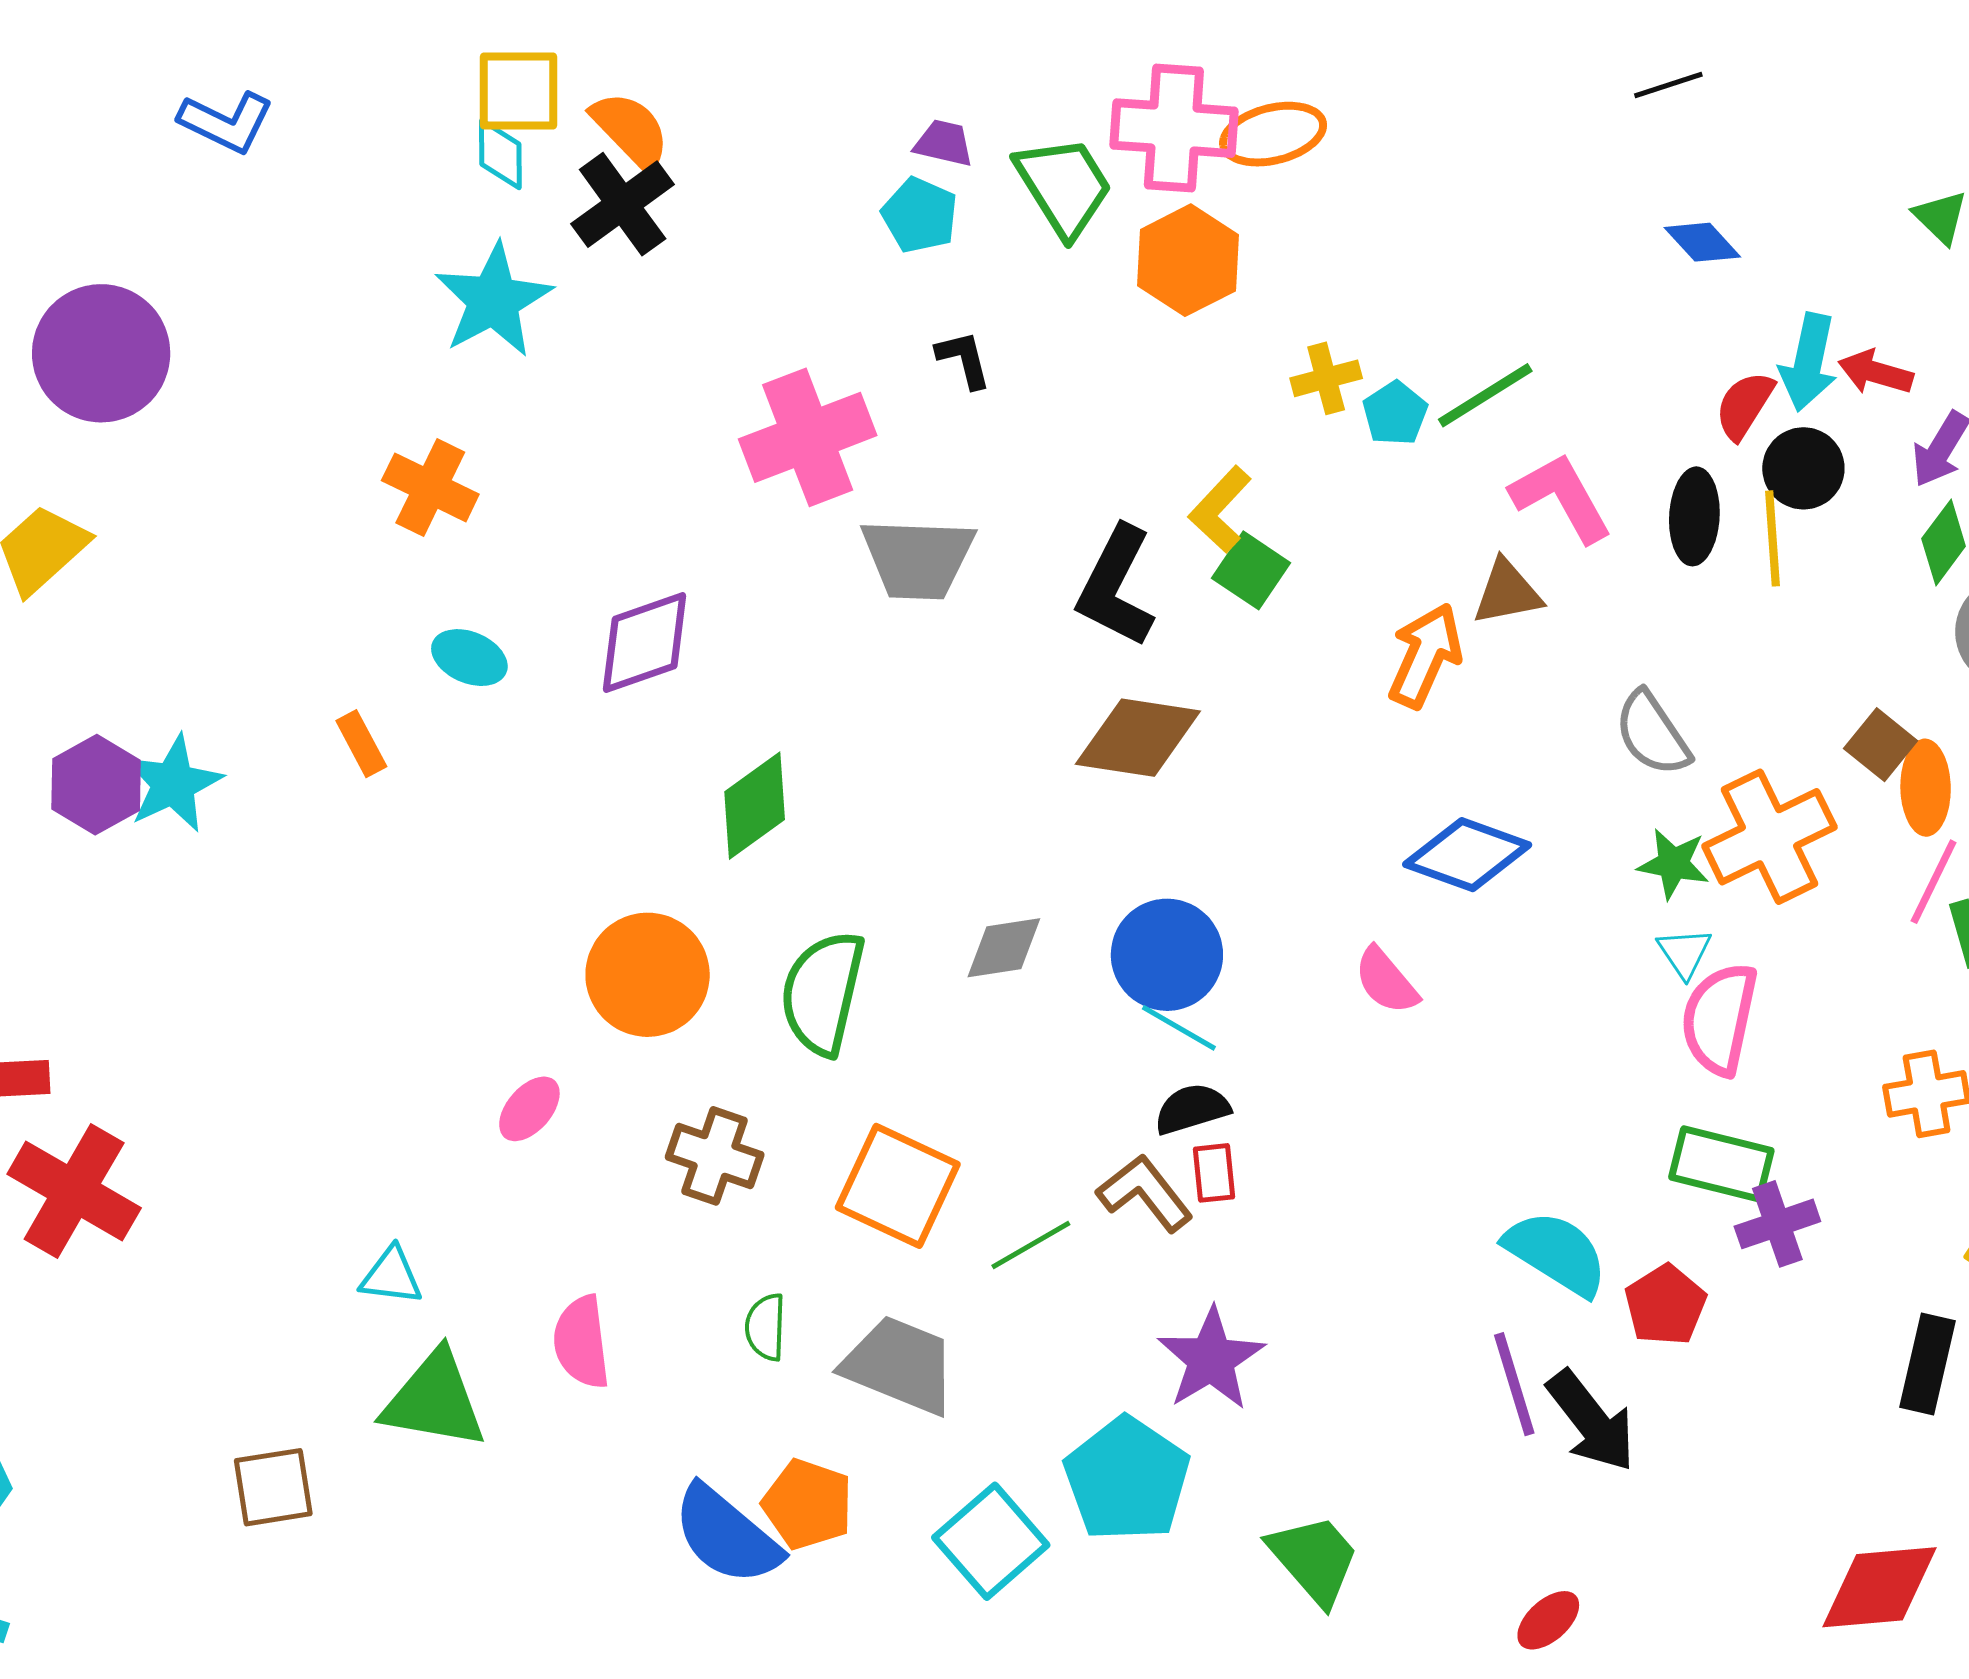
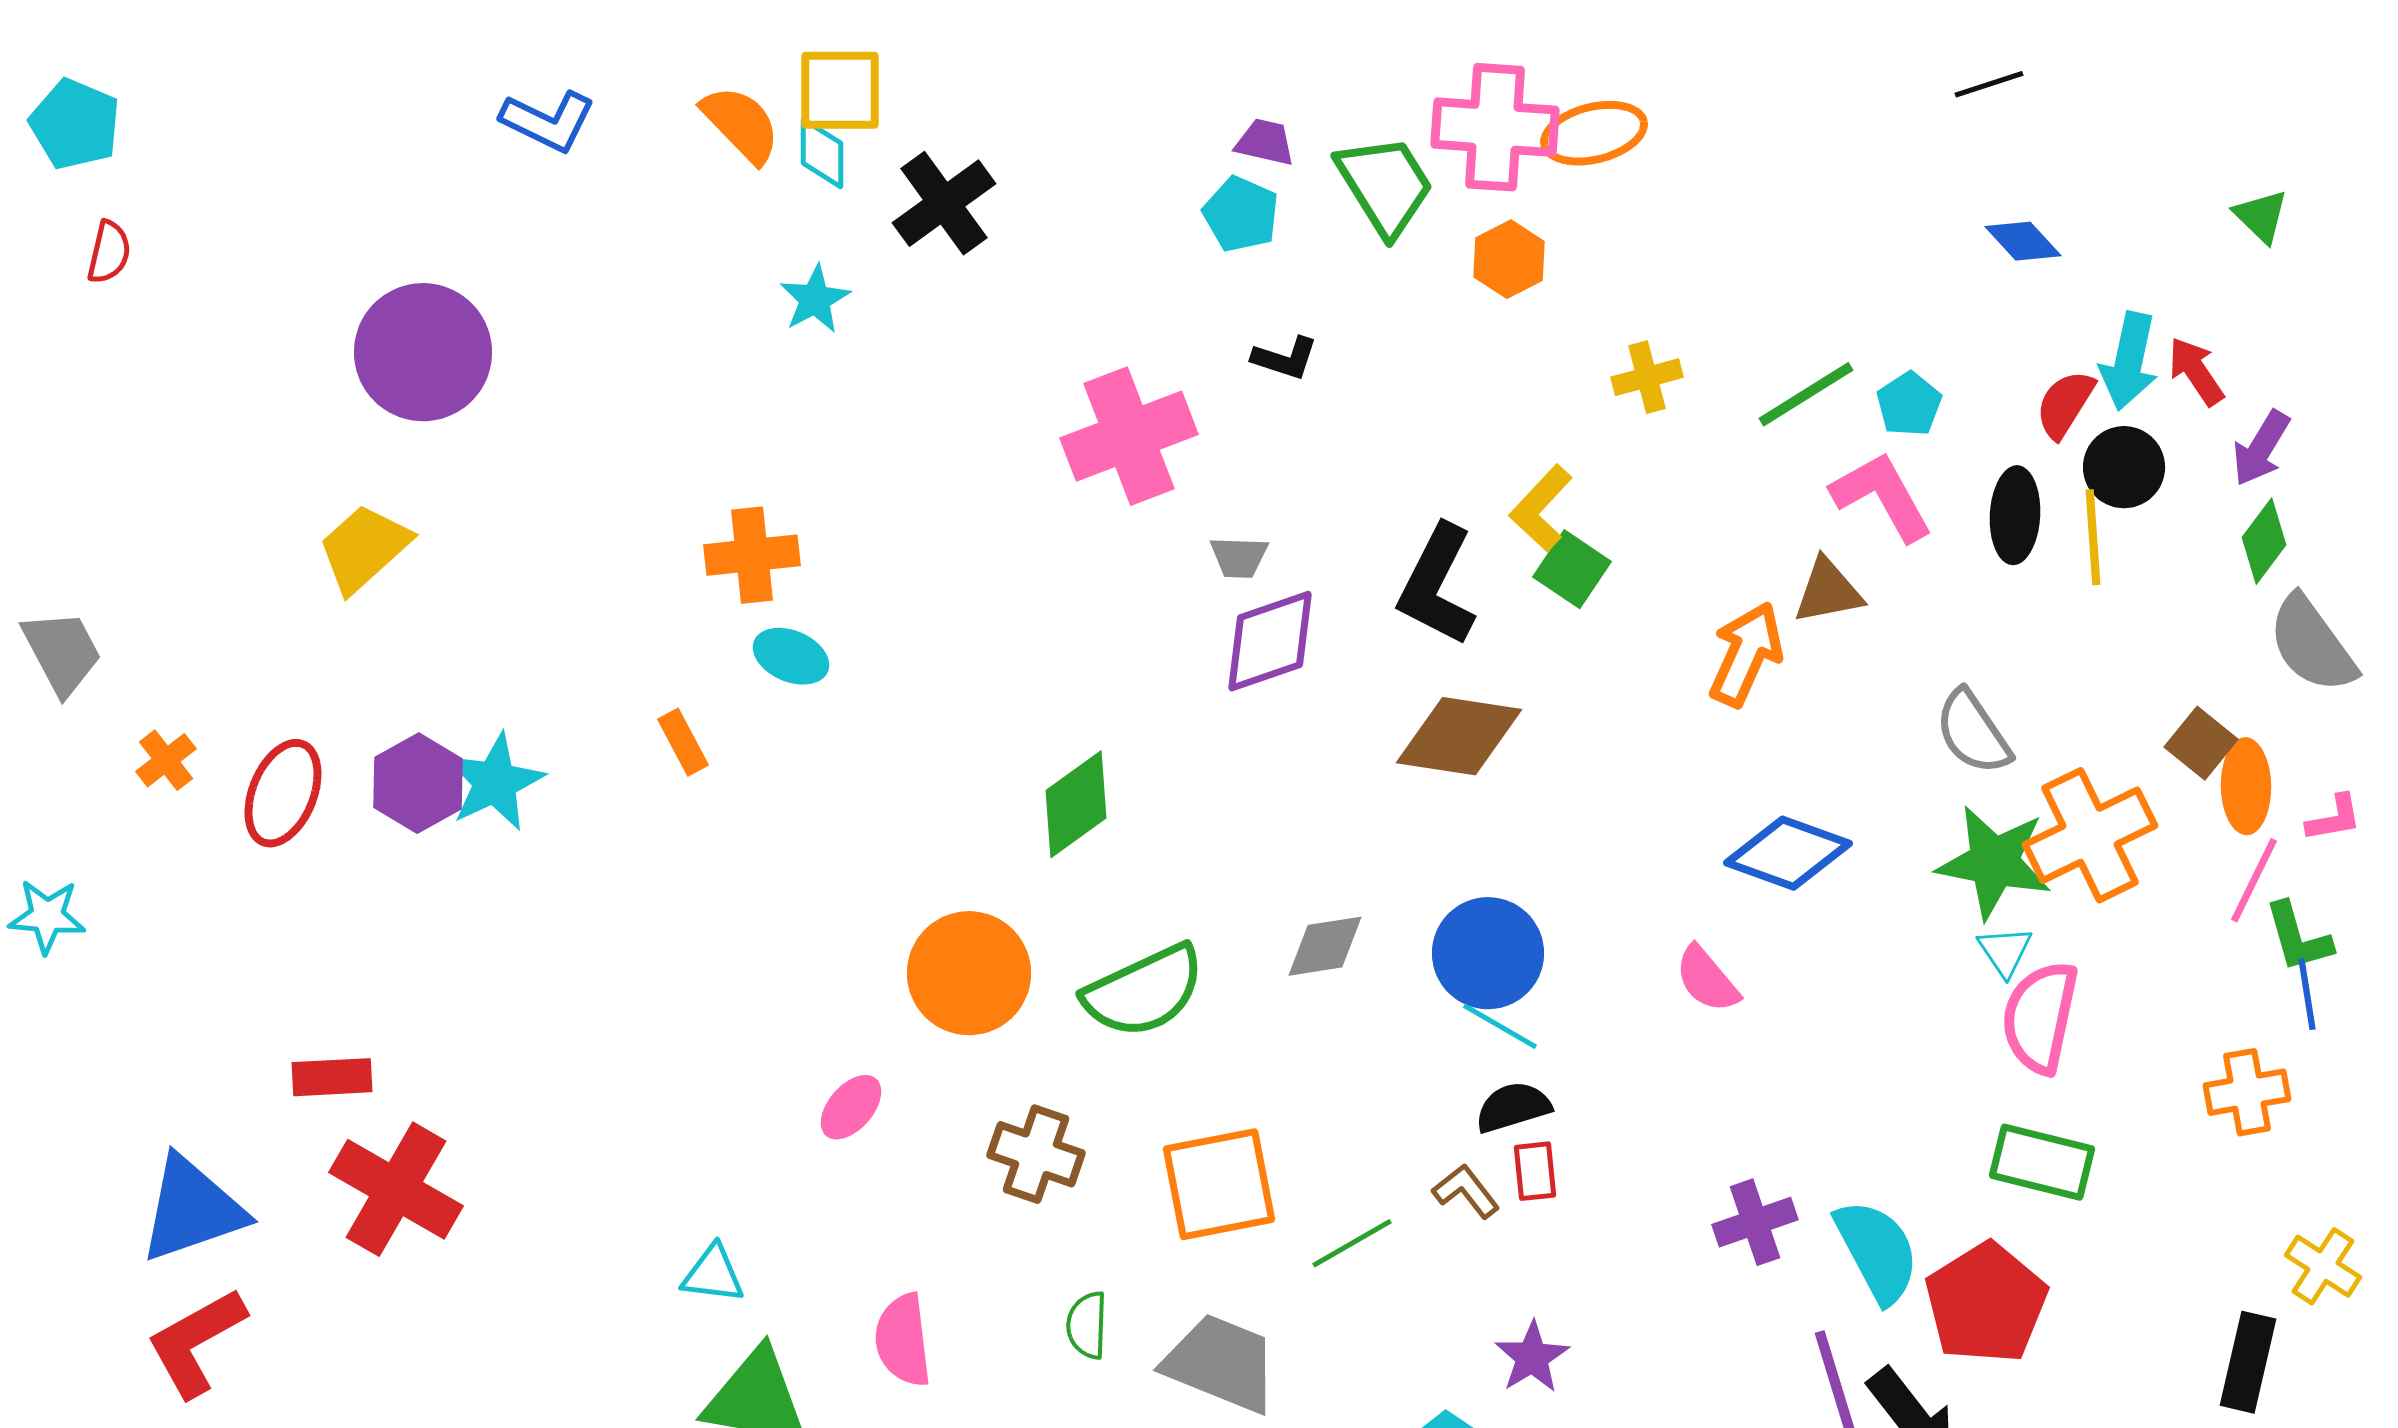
orange semicircle: (631, 130) -> (741, 124), moved
orange hexagon: (1188, 260) -> (1509, 259), size x0.7
cyan star: (493, 300) -> (815, 299), size x0.6
black L-shape: (964, 359) -> (1285, 358), turned 122
red arrow: (1876, 372) -> (2196, 371), turned 40
cyan pentagon: (1395, 413) -> (1909, 404), moved
orange cross: (430, 487) -> (752, 555), moved, turned -32
gray trapezoid: (918, 558) -> (1239, 557), size x0.5
purple diamond: (645, 643) -> (1270, 641), moved
green star: (1673, 864) -> (1994, 862), size x1.6
green semicircle: (823, 993) -> (1144, 991), turned -128
orange square: (898, 1186) -> (1219, 1184), turned -36
brown L-shape: (1145, 1193) -> (1466, 1191), size x0.7
purple cross: (1777, 1224) -> (1755, 1222), moved
cyan semicircle: (1556, 1253) -> (1877, 1251), turned 30
red pentagon: (1665, 1305) -> (1986, 1303), size x1.5
purple star: (1211, 1359) -> (1532, 1357), size x0.7

